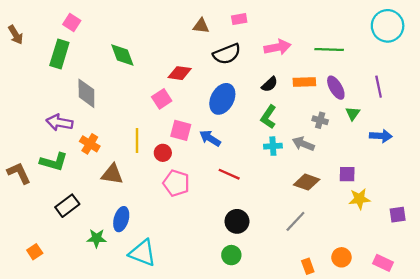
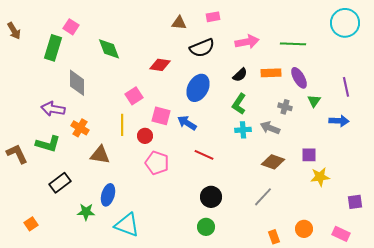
pink square: (72, 22) -> (71, 27), moved
purple line: (379, 87) -> (346, 87), moved
pink square: (162, 99) -> (134, 96), moved
purple square: (398, 215) -> (355, 202), moved

